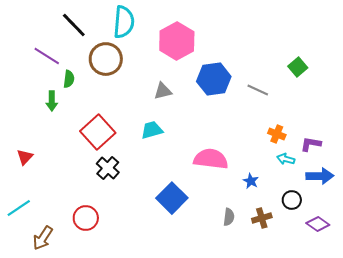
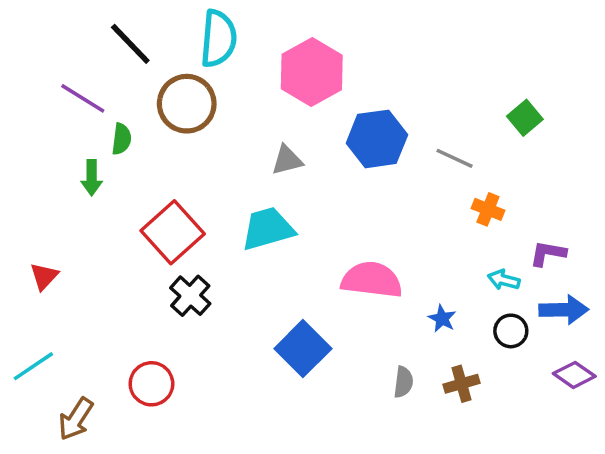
cyan trapezoid: (152, 130) -> (268, 229), size x1.4
orange cross: (277, 134) -> (488, 209), moved
black circle: (292, 200) -> (511, 331), moved
purple diamond: (318, 224) -> (574, 375), moved

